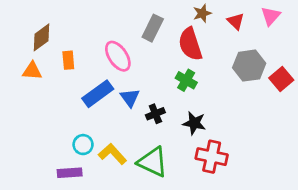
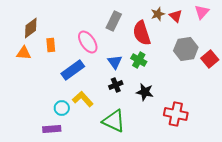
brown star: (202, 13) -> (158, 14), moved
blue triangle: (130, 98) -> (115, 62), moved
yellow L-shape: (113, 154) -> (83, 99), moved
red cross: (212, 157) -> (176, 114), moved

